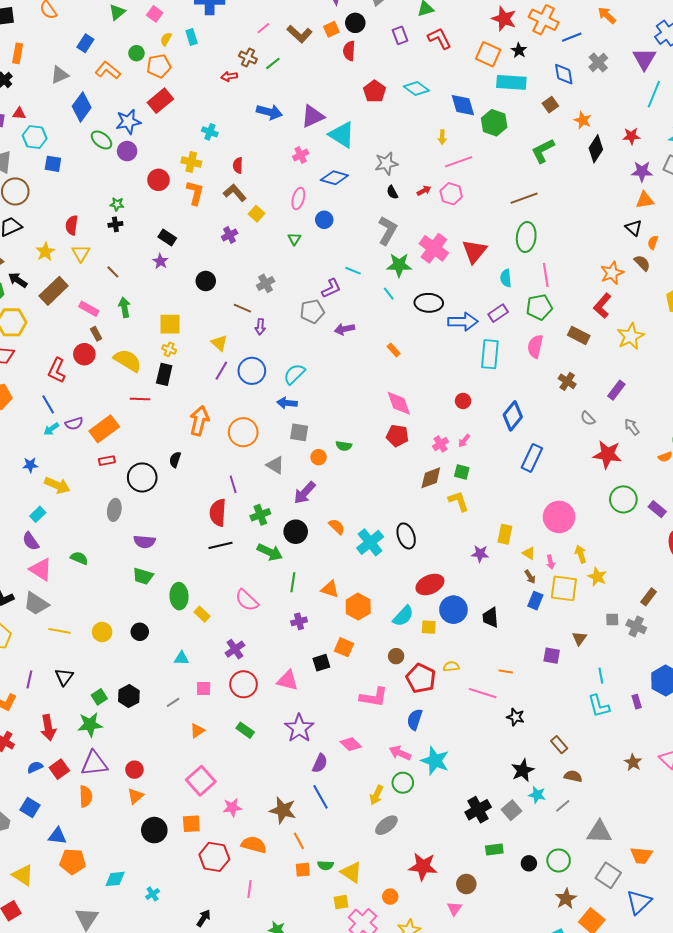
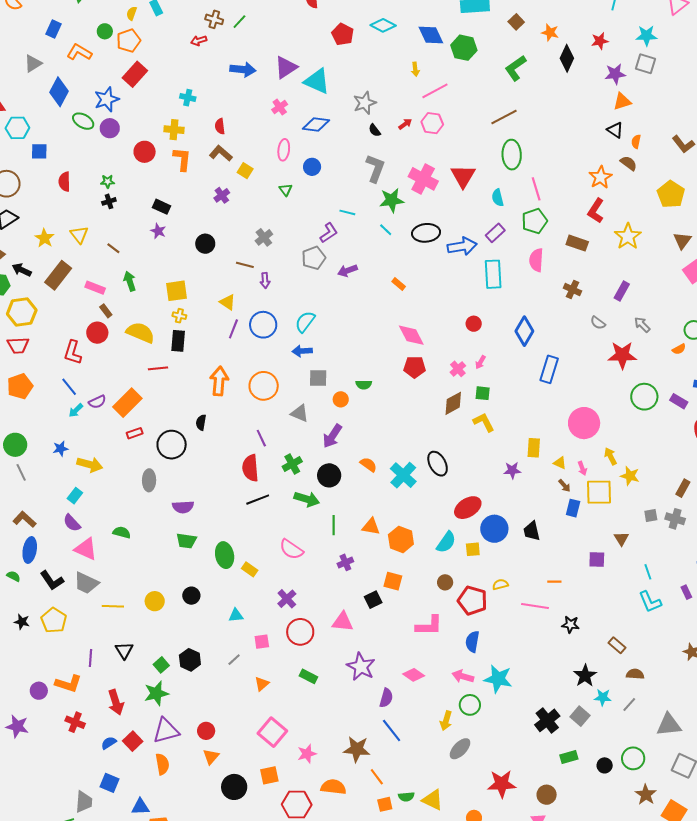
red semicircle: (72, 225) -> (64, 182), moved

